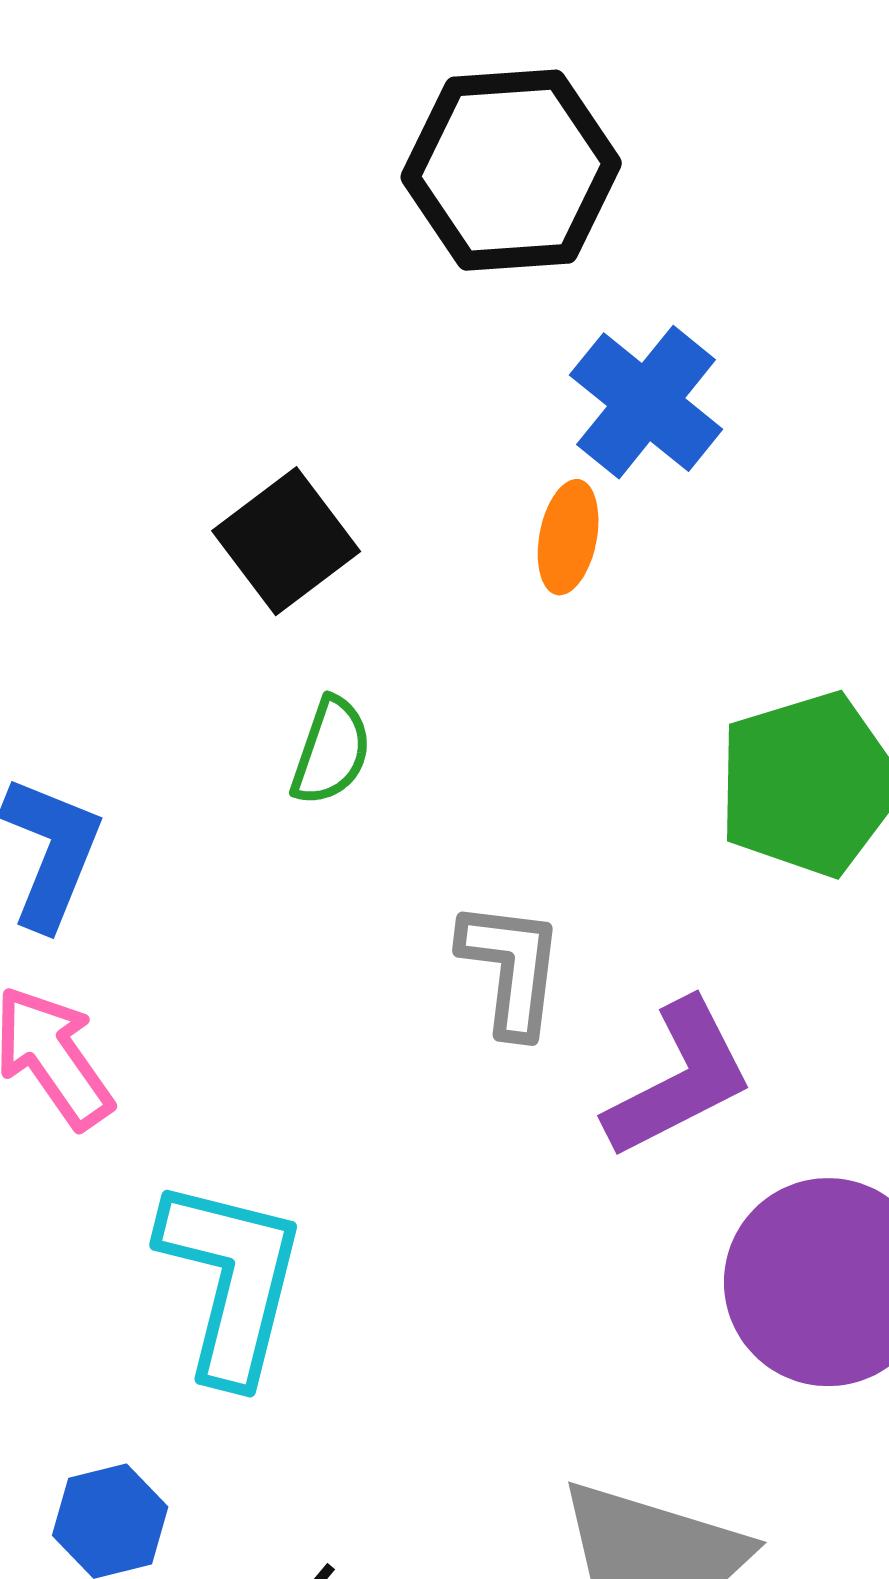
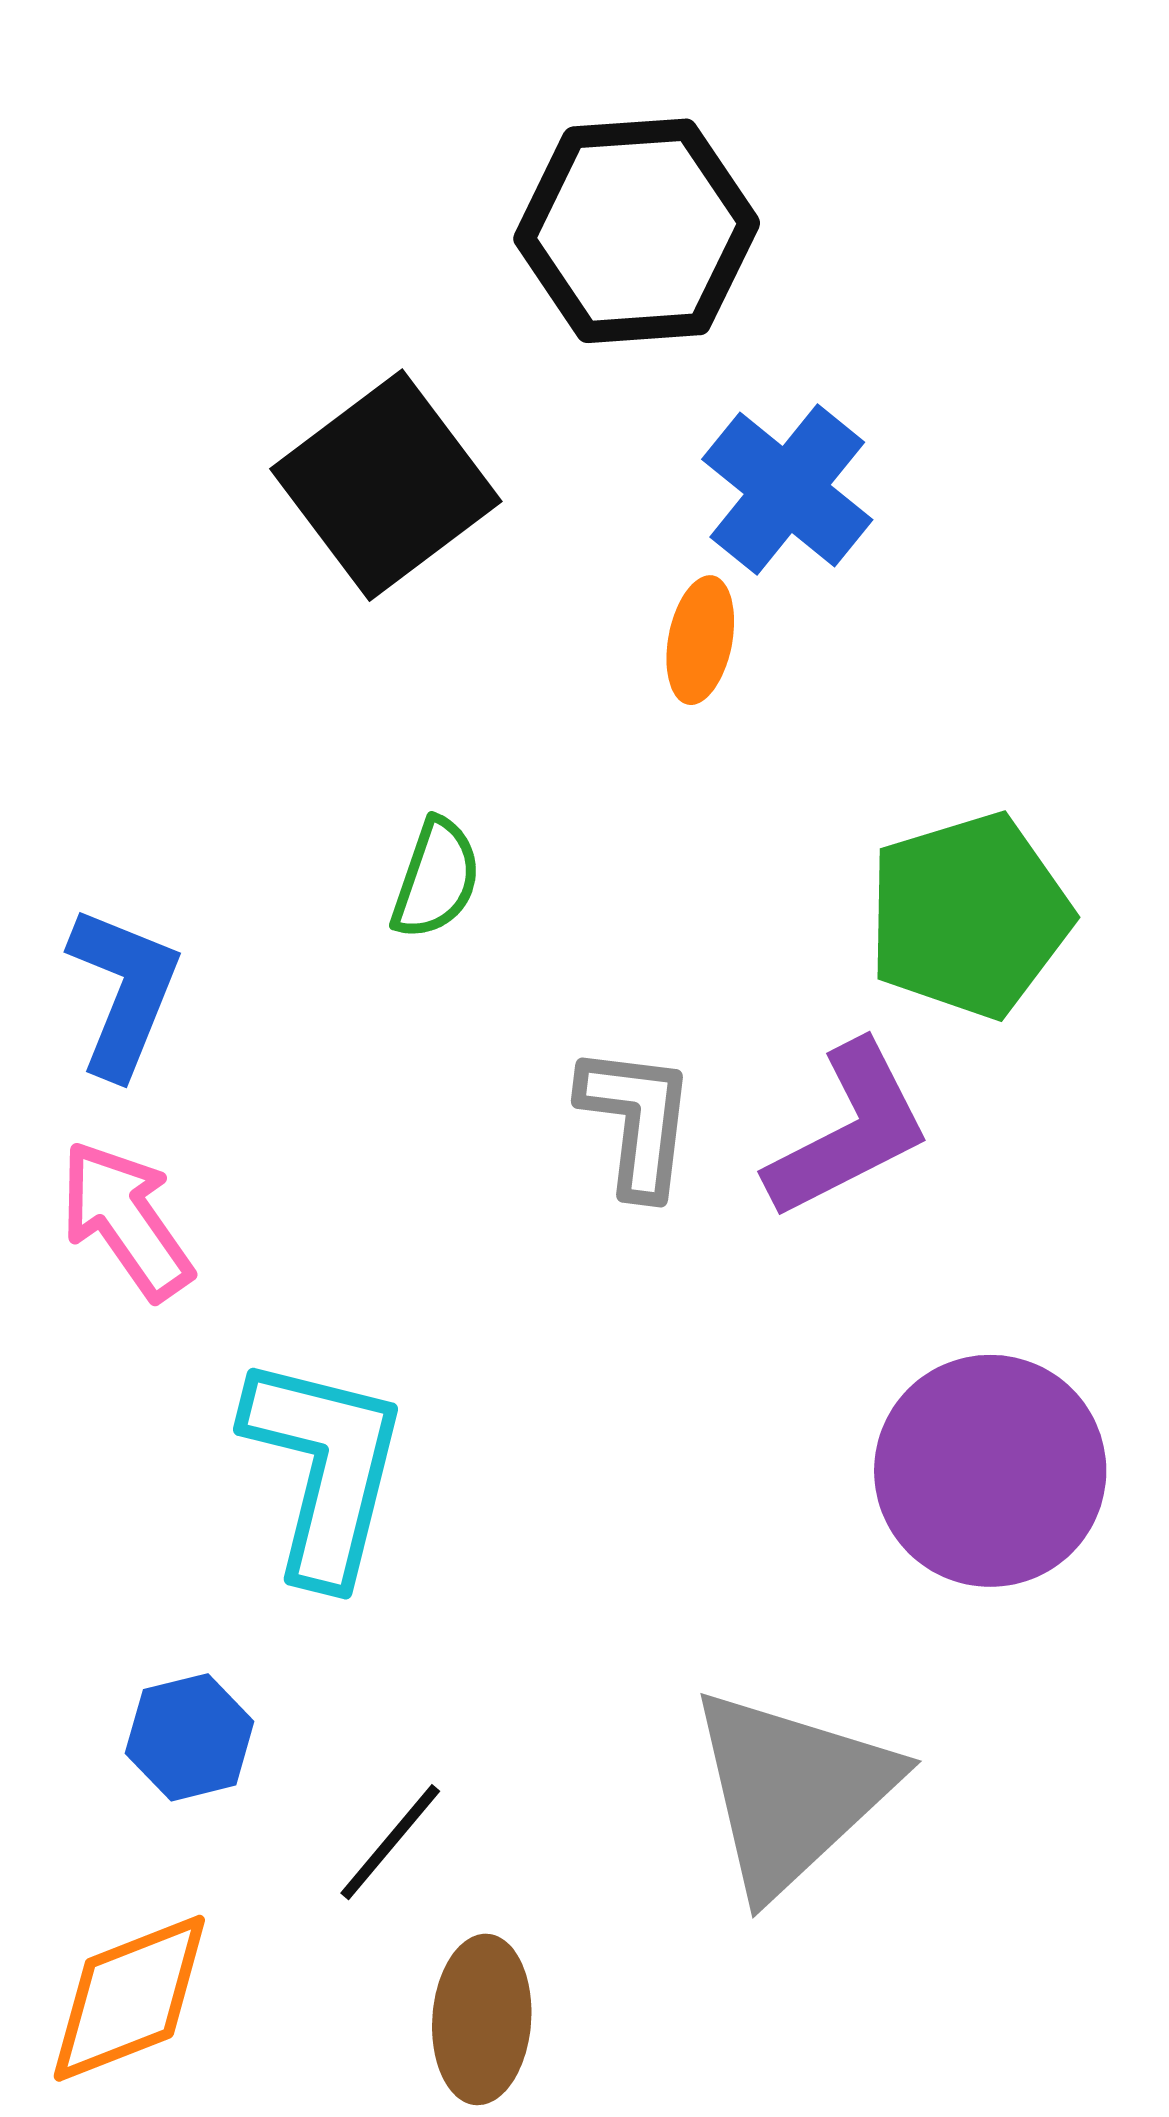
black square: (286, 541) -> (386, 485), moved, size x1.4
purple L-shape: (679, 1079) -> (849, 1131), moved

